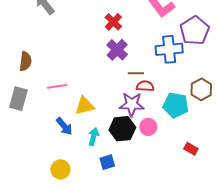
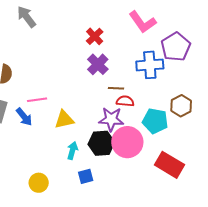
blue arrow: (64, 126) -> (24, 117), moved
pink circle: (148, 127) -> (127, 142), size x1.8
red rectangle: (191, 149) -> (169, 165), size x2.0

